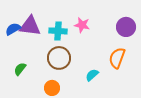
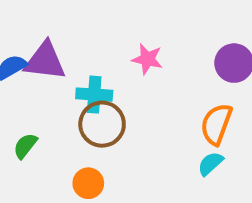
cyan cross: (58, 31) -> (94, 95), moved
cyan semicircle: (92, 75) -> (210, 164), moved

